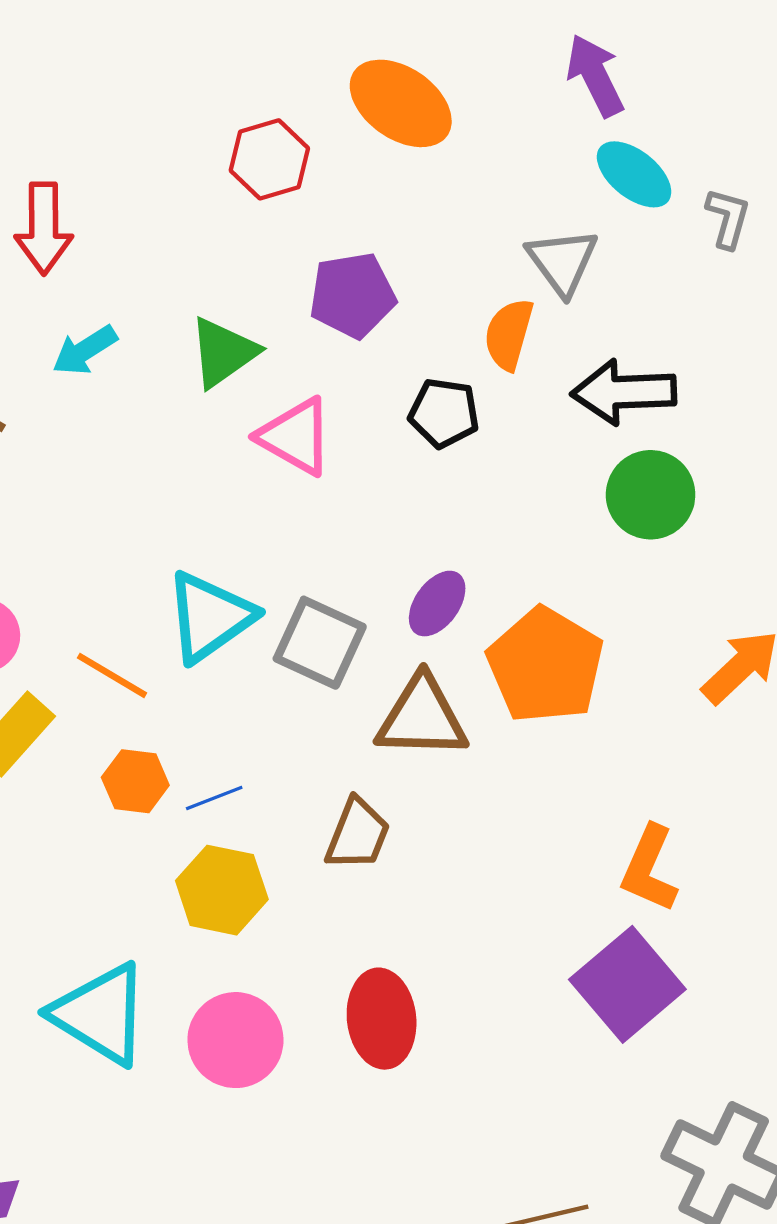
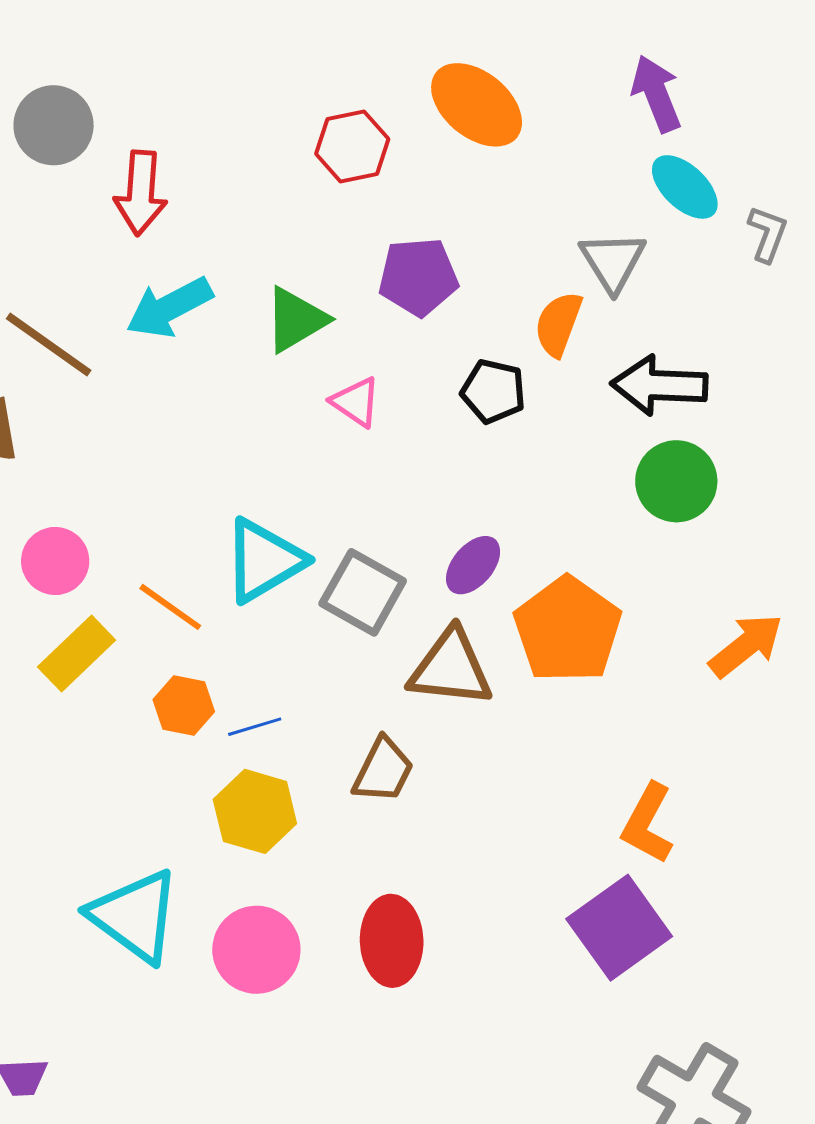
cyan arrow: (85, 350) -> (169, 307), size x1.4
pink triangle: (296, 437) -> (356, 402), size x0.7

